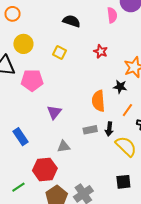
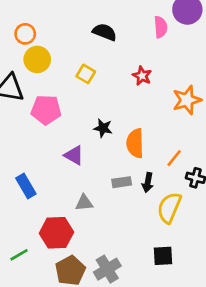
orange circle: (13, 14) -> (25, 34), moved
black star: (120, 87) -> (103, 128), moved
purple triangle: (54, 112) -> (74, 155), turned -42
yellow semicircle: (126, 146) -> (169, 208), turned -115

